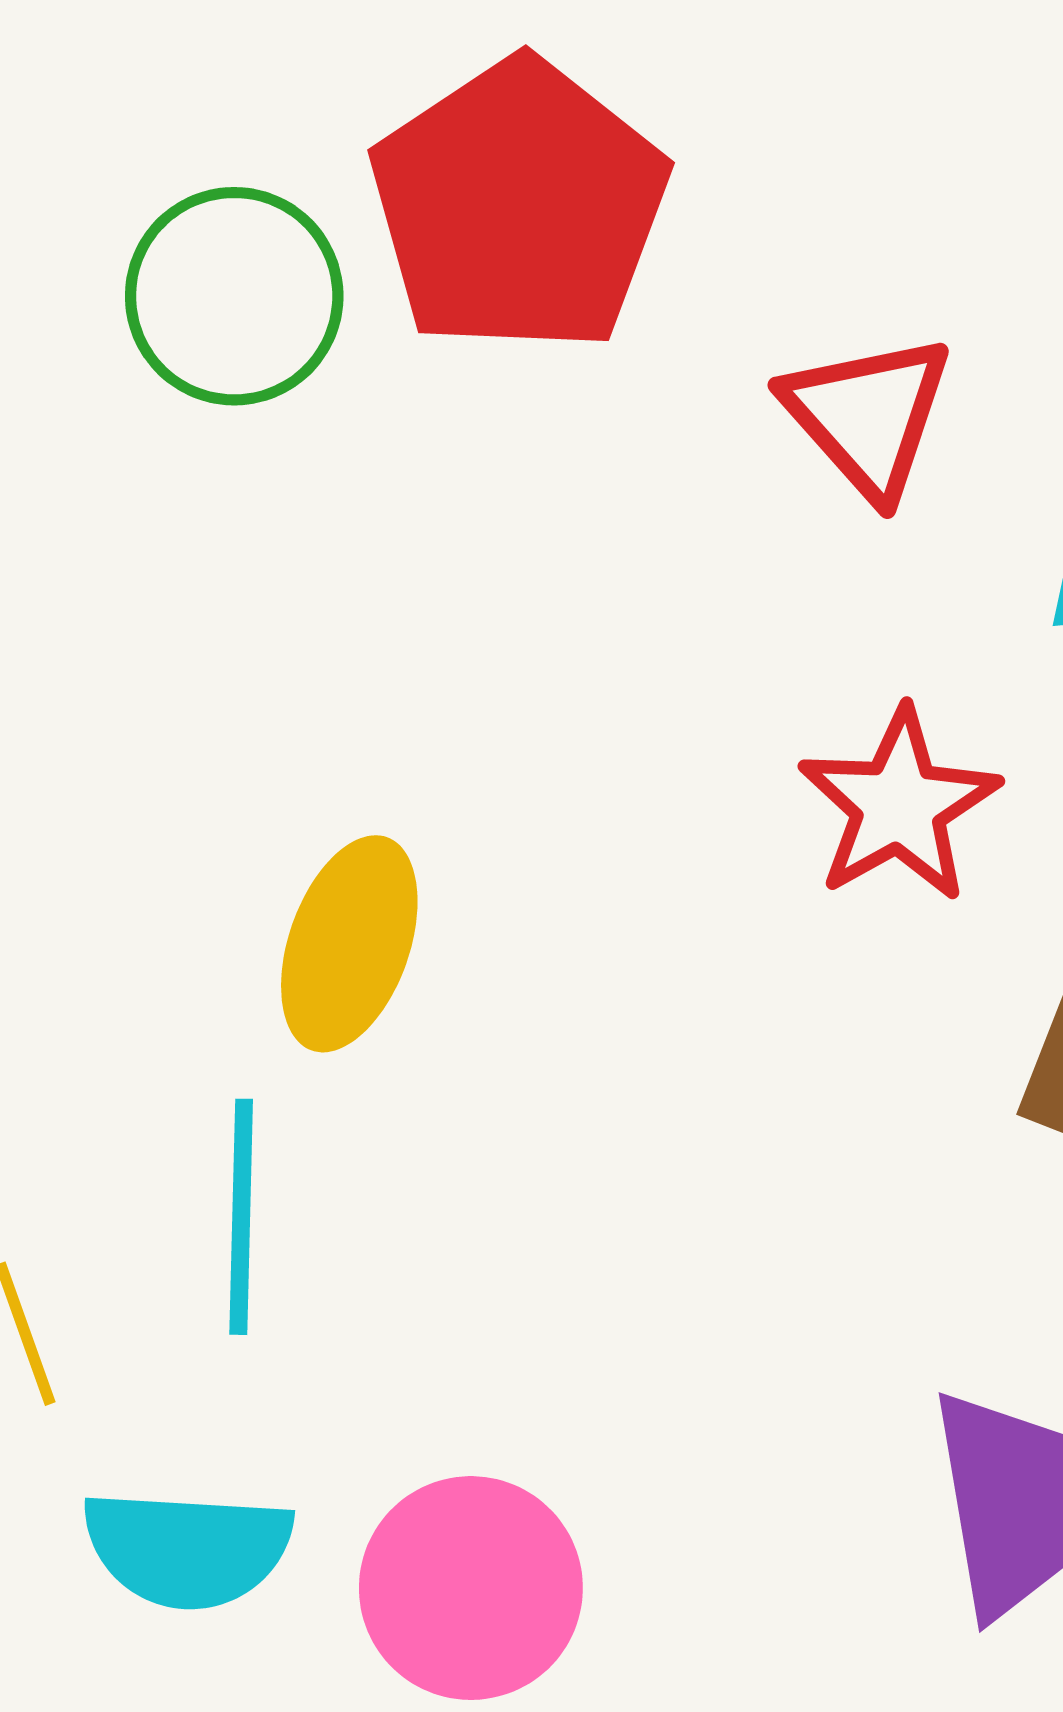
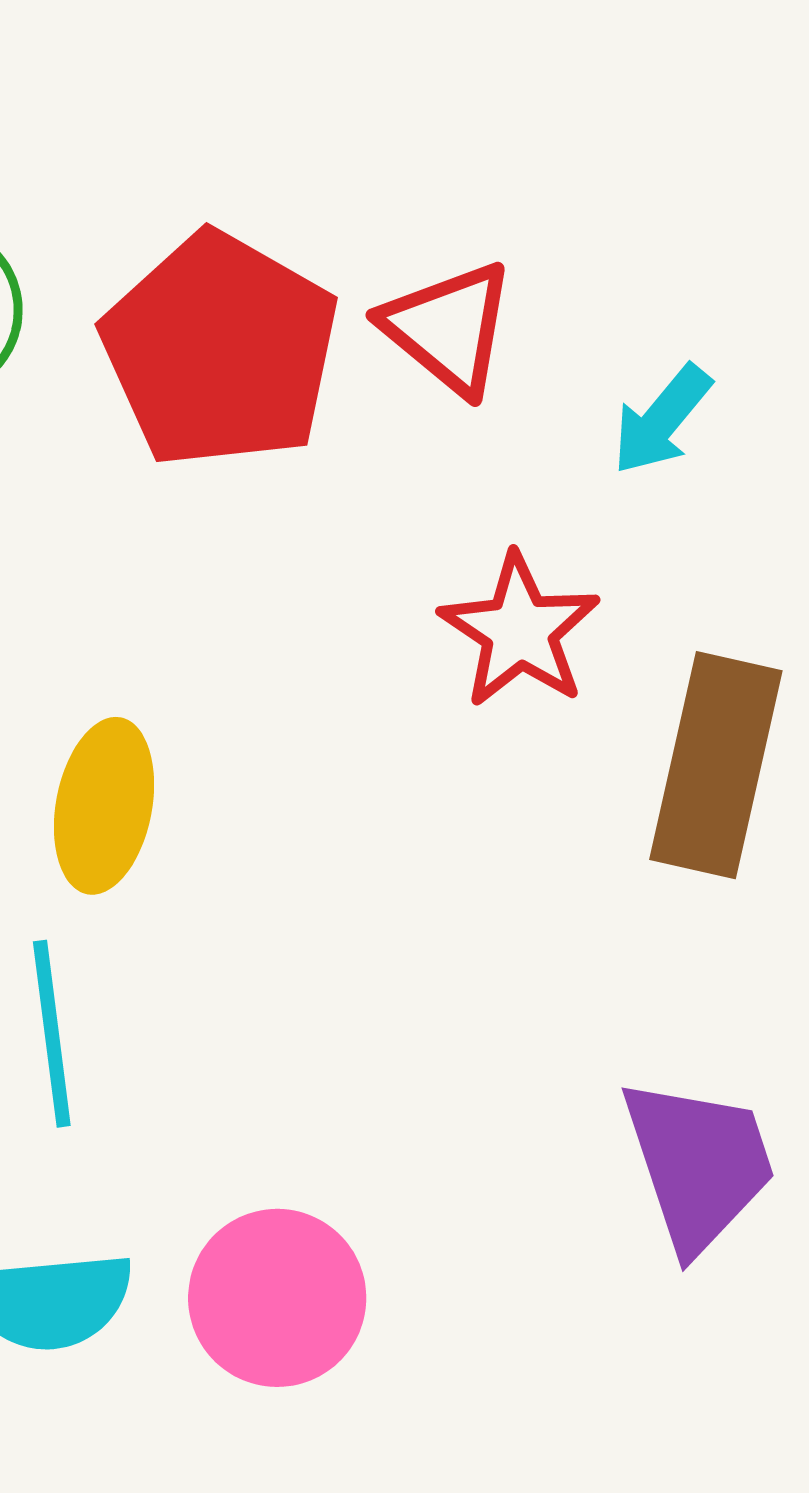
red pentagon: (519, 206) -> (220, 350), moved

